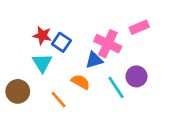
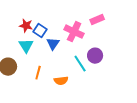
blue triangle: (94, 60) -> (53, 44), moved, turned -40
orange semicircle: (81, 82) -> (61, 81), moved, turned 144
orange line: (59, 100) -> (38, 73), turned 56

